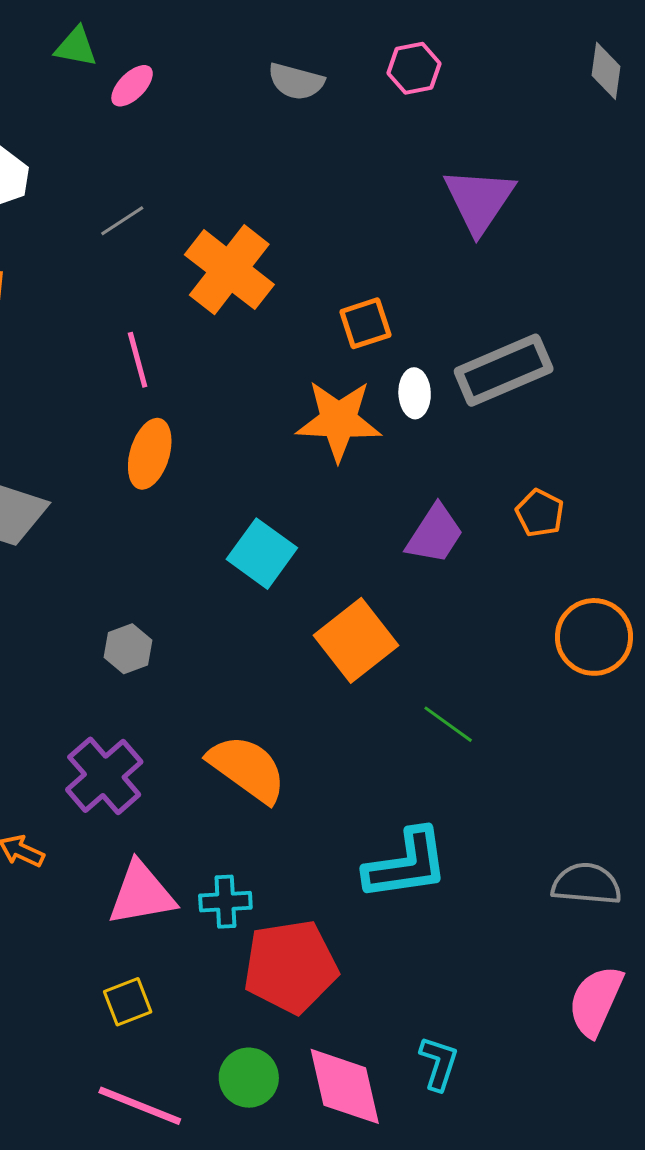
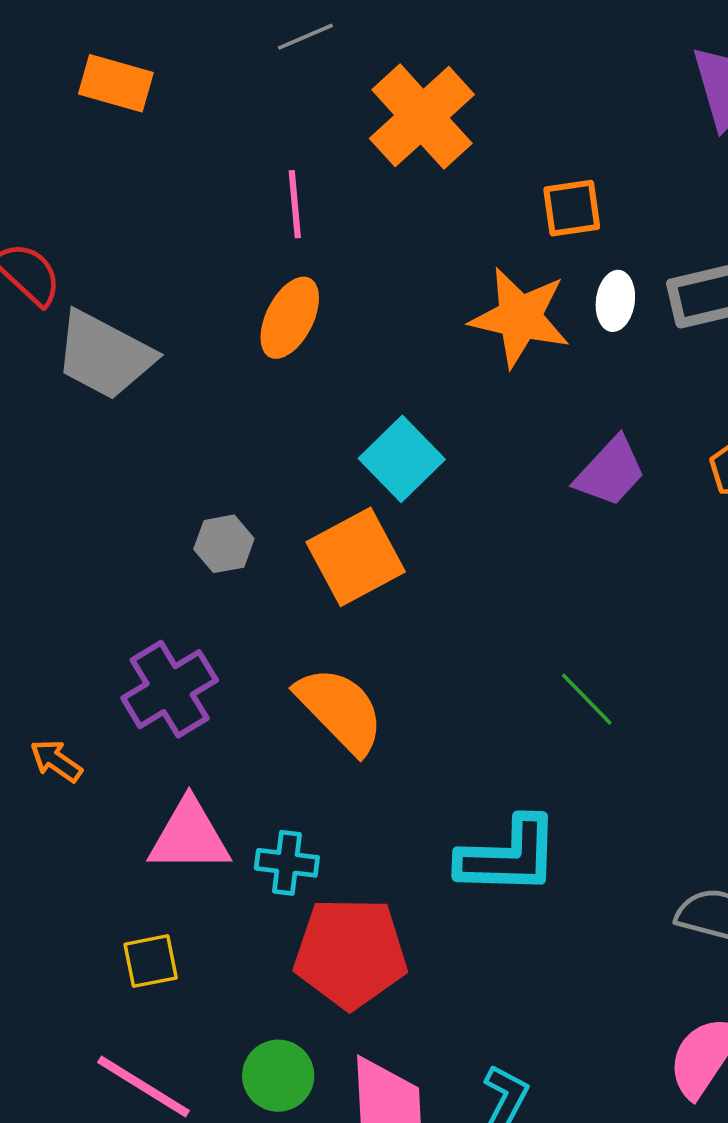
orange square: (356, 640) -> (356, 557), moved

